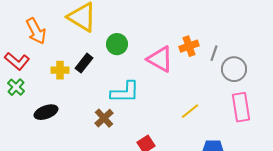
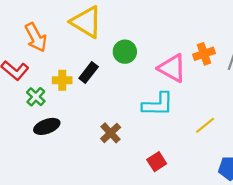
green cross: (16, 87) -> (36, 97), moved
cyan L-shape: (125, 92) -> (158, 104), moved

